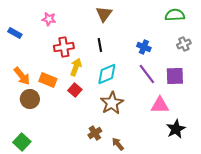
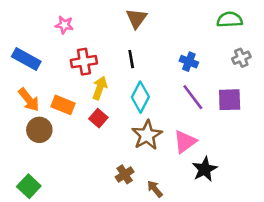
blue rectangle: (15, 33) -> (26, 59), moved, size x1.5
cyan diamond: (107, 74) -> (140, 97), turned -40
pink triangle: (160, 105) -> (185, 142), moved, turned -36
black star: (176, 129) -> (205, 169), moved

